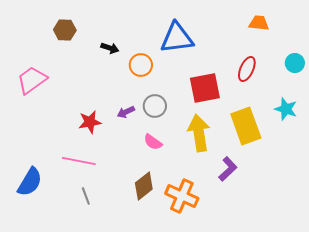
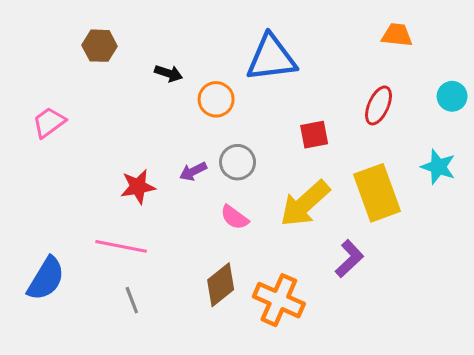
pink trapezoid: (32, 80) -> (49, 122), size x0.7
red square: (205, 88) -> (314, 135), size x0.6
yellow arrow: (199, 133) -> (305, 204), turned -123

